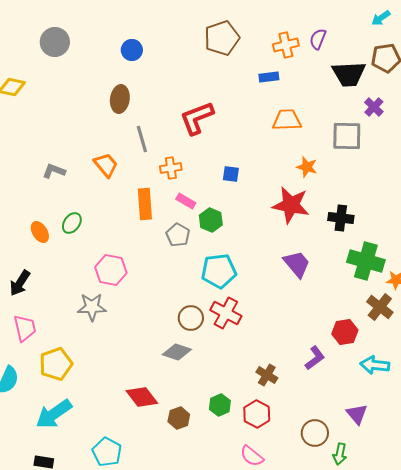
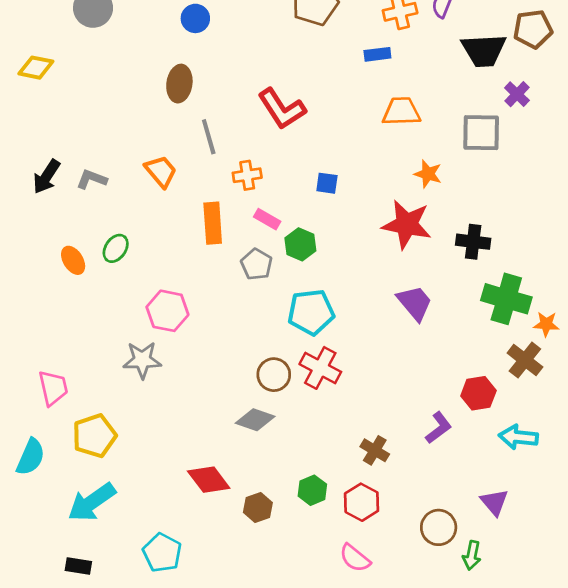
red L-shape: (197, 118) -> (282, 109), turned -102
black arrow: (20, 283) -> (47, 177), moved

